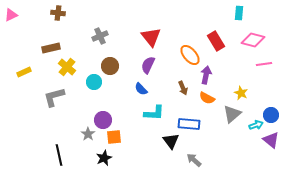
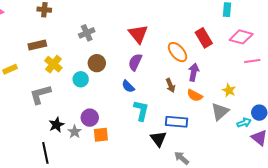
cyan L-shape: (154, 113) -> (141, 111), turned -80
black star: (104, 158) -> (56, 125), moved

